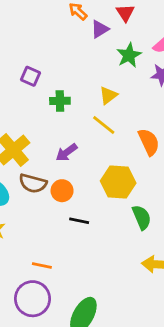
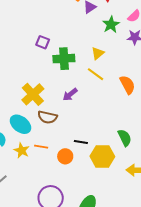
green cross: (60, 101) -> (64, 59), size x1.5
yellow hexagon: (118, 182) -> (102, 156), moved
orange circle: (62, 191) -> (65, 156), moved
orange line: (42, 266) -> (41, 147), moved

